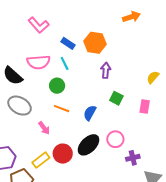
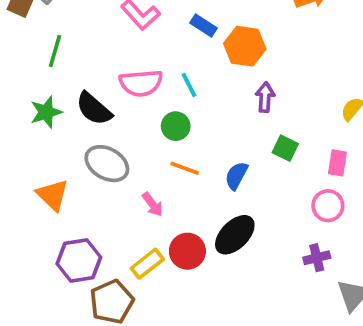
blue rectangle: (68, 43) -> (204, 26), moved
pink circle: (115, 139) -> (328, 206), moved

